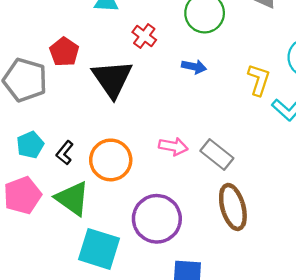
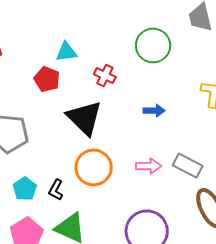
red pentagon: (64, 52) -> (47, 79), moved
blue arrow: (194, 67) -> (154, 111), moved
orange circle: (111, 160) -> (94, 167), moved

